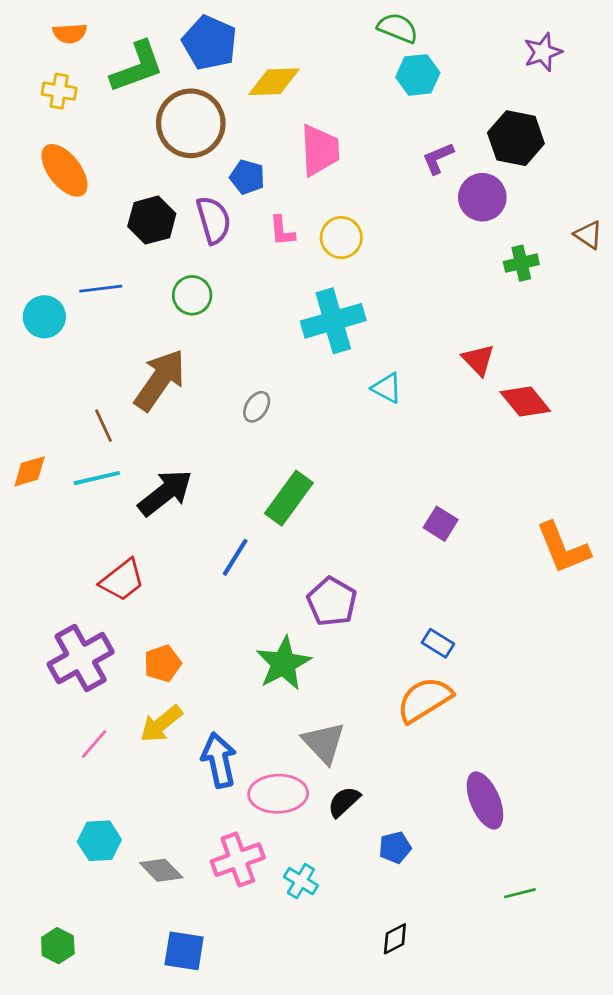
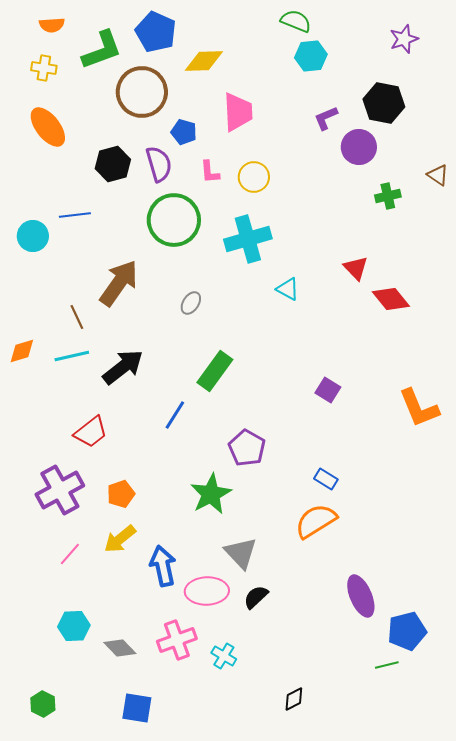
green circle: (192, 295) -> (174, 220), moved, size x1.8
blue pentagon: (395, 847) -> (407, 631), moved, size x1.6

